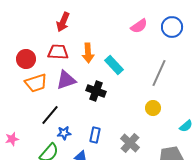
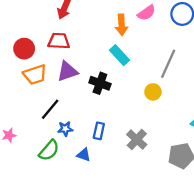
orange arrow: (88, 53) -> (122, 25), moved
yellow circle: (153, 108) -> (153, 92), moved

